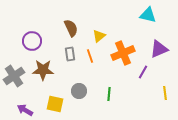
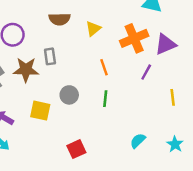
brown semicircle: (71, 28) -> (60, 19), turned 114
orange cross: (123, 53) -> (134, 38), moved
gray rectangle: (70, 54) -> (50, 56), moved
orange line: (90, 56) -> (104, 67), moved

